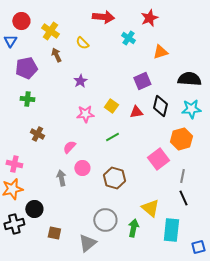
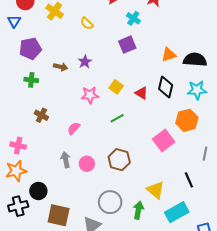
orange triangle: (160, 52) -> (169, 55), moved
brown arrow: (56, 55) -> (61, 67), moved, turned 128
purple square: (142, 81) -> (127, 45), moved
red triangle: (136, 112) -> (141, 93), turned 40
pink circle: (82, 168) -> (87, 164), moved
gray line: (182, 176) -> (205, 154), moved
cyan rectangle: (171, 230) -> (177, 212), turned 55
brown square: (54, 233) -> (59, 215), size x1.6

